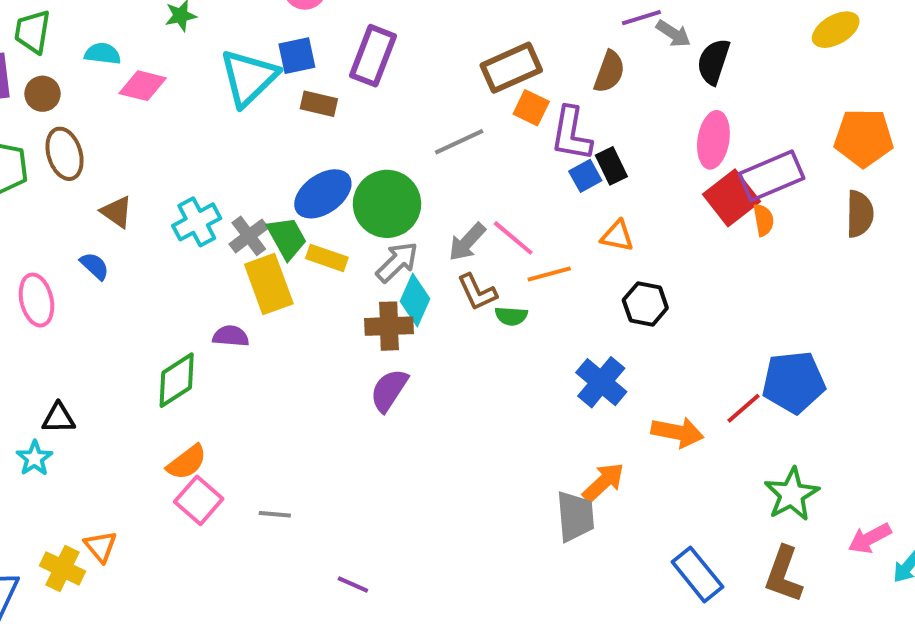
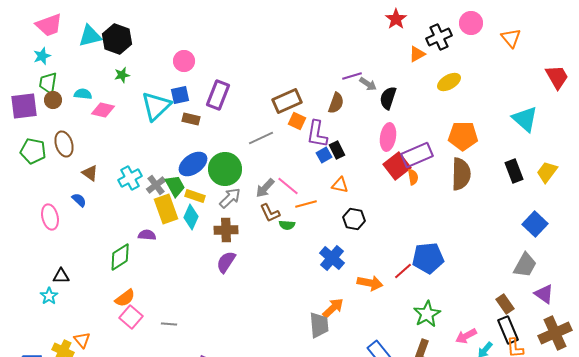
brown circle: (42, 94) -> (53, 100), moved
brown semicircle: (860, 214) -> (461, 174), size x1.4
cyan diamond: (415, 300) -> (191, 217), moved

